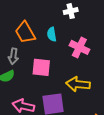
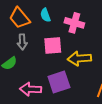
gray arrow: (13, 56) -> (22, 42), moved
pink square: (41, 67) -> (53, 45), moved

